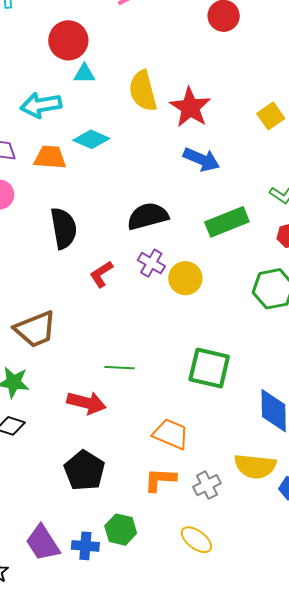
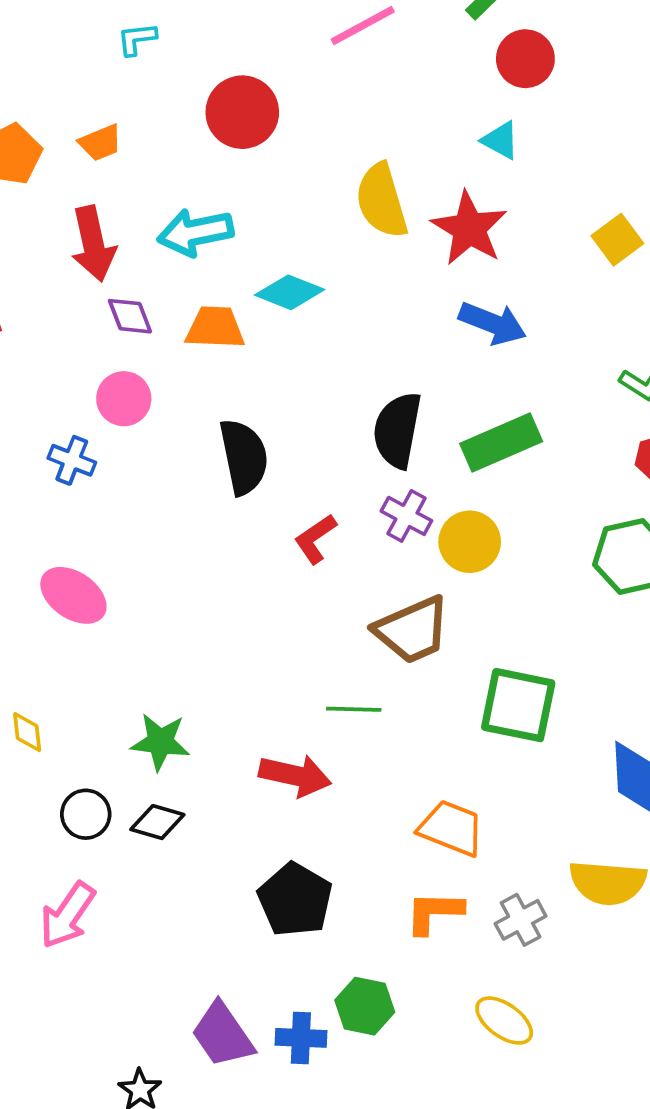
cyan triangle: (84, 74) -> (501, 140), moved, turned 30
black semicircle: (148, 216) -> (397, 430), turned -63
green rectangle: (227, 222) -> (501, 442), moved
brown trapezoid: (35, 329) -> (412, 630), moved

